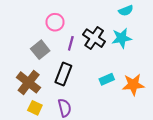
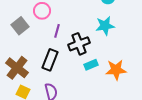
black cross: (94, 38) -> (79, 44), moved, turned 35
gray square: (40, 50) -> (20, 26), moved

